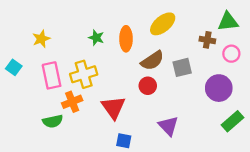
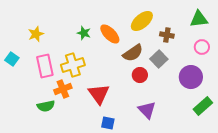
orange ellipse: (126, 39) -> (110, 34), turned -45
brown cross: (207, 40) -> (167, 35), moved
gray square: (182, 67) -> (159, 59), turned -30
red circle: (148, 86) -> (140, 75), moved

